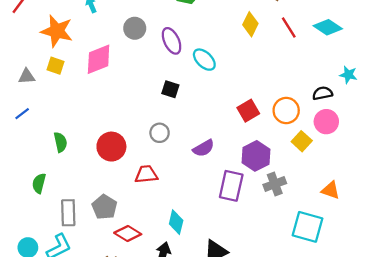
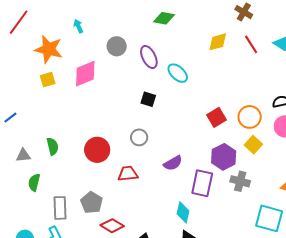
yellow diamond: (250, 24) -> (218, 42), turned 50
yellow square: (55, 66) -> (48, 80), turned -35
gray triangle: (27, 76) -> (23, 155), moved
blue line: (22, 114) -> (10, 118), moved
yellow square: (302, 141) -> (253, 145), moved
purple semicircle: (204, 148) -> (173, 163), moved
gray cross: (275, 184) -> (240, 181), turned 36
cyan diamond: (176, 222) -> (183, 212), moved

